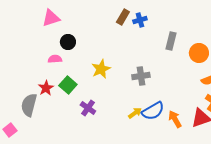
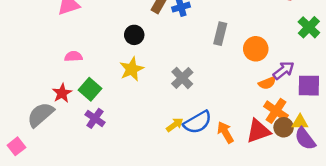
black circle: (68, 42) -> (134, 35), moved
gray cross: (141, 76) -> (182, 78), turned -36
gray semicircle: (29, 105) -> (41, 115), turned 35
purple cross: (88, 108) -> (95, 118), moved

